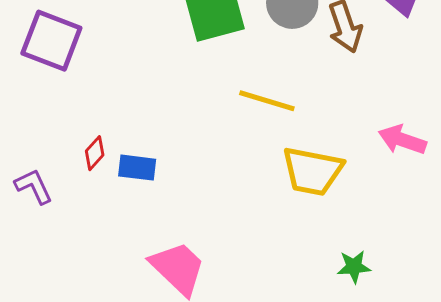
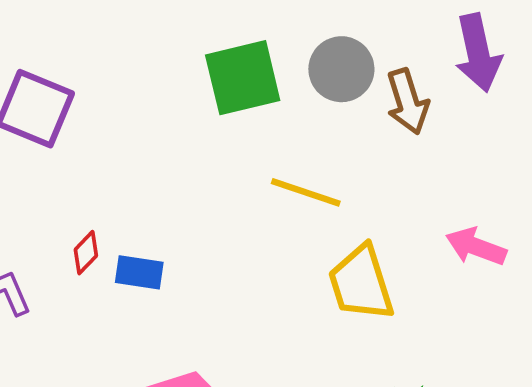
yellow trapezoid: (312, 171) -> (361, 283), turned 60

